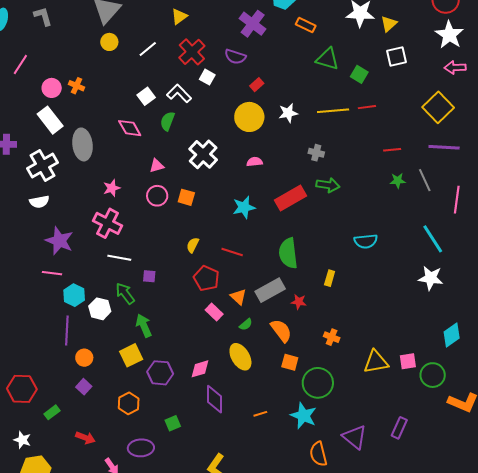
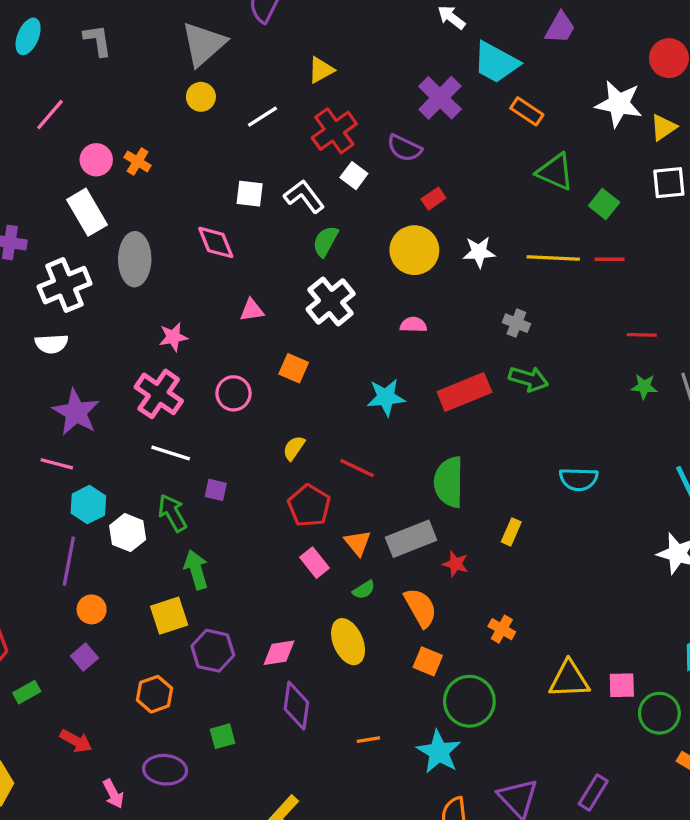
white square: (146, 96) -> (250, 194), turned 36
green semicircle: (167, 121) -> (325, 241), moved
pink circle: (157, 196) -> (233, 393), moved

